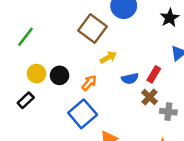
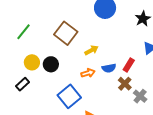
brown square: (93, 28) -> (66, 33), moved
orange arrow: (89, 83) -> (88, 73), moved, turned 32
gray cross: (168, 112) -> (140, 96), turned 32

